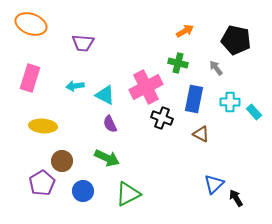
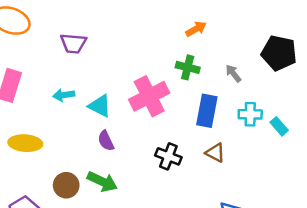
black pentagon: (236, 40) -> (279, 53), moved
black cross: (162, 118) -> (168, 156), moved
brown circle: (62, 161) -> (66, 185), moved

